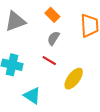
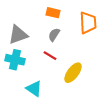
orange rectangle: (52, 15) -> (53, 13), turned -32
gray triangle: (15, 21) -> (18, 35), moved

